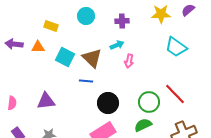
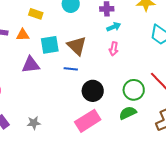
cyan arrow: (117, 45) -> (114, 27), moved
cyan square: (65, 57) -> (50, 45), turned -36
purple triangle: (46, 101) -> (31, 65), moved

